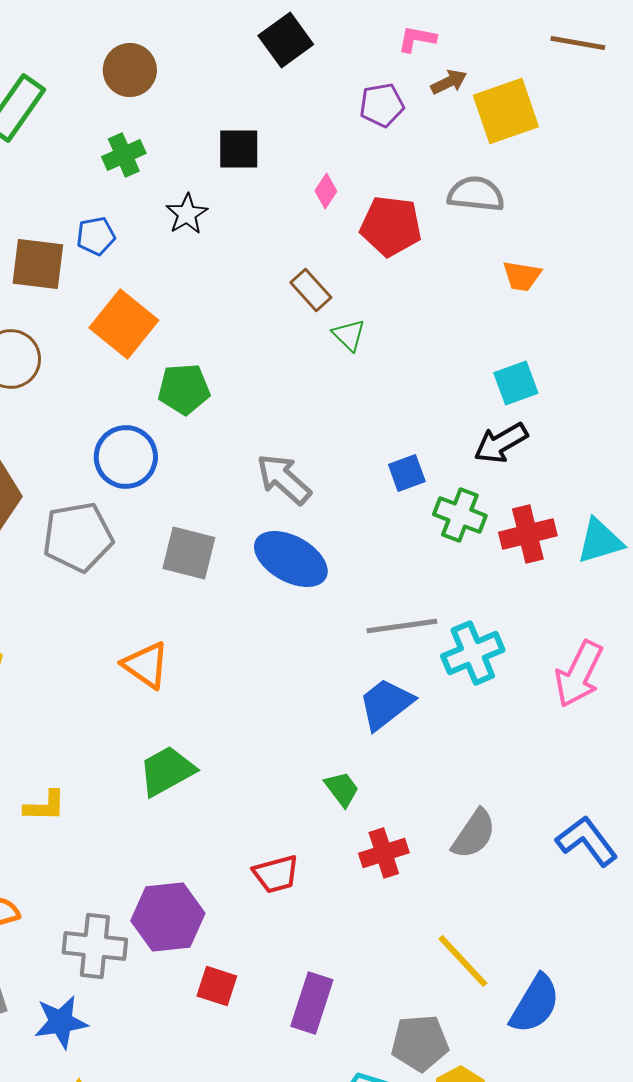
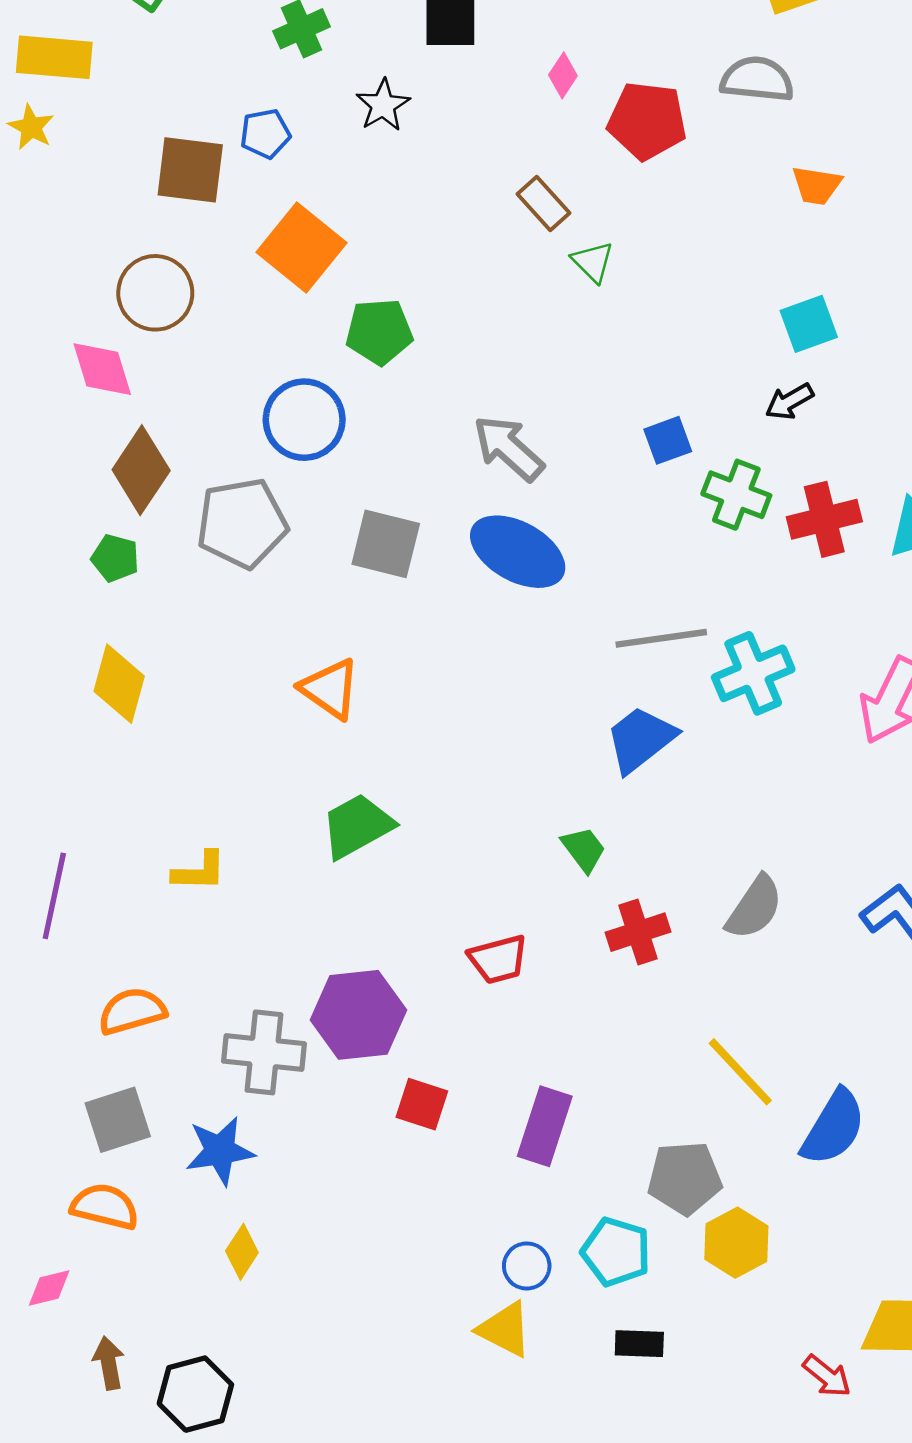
black arrow: (501, 443) -> (789, 402), size x0.7

